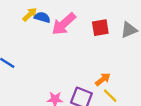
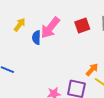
blue semicircle: (42, 17) -> (36, 38), moved, turned -96

